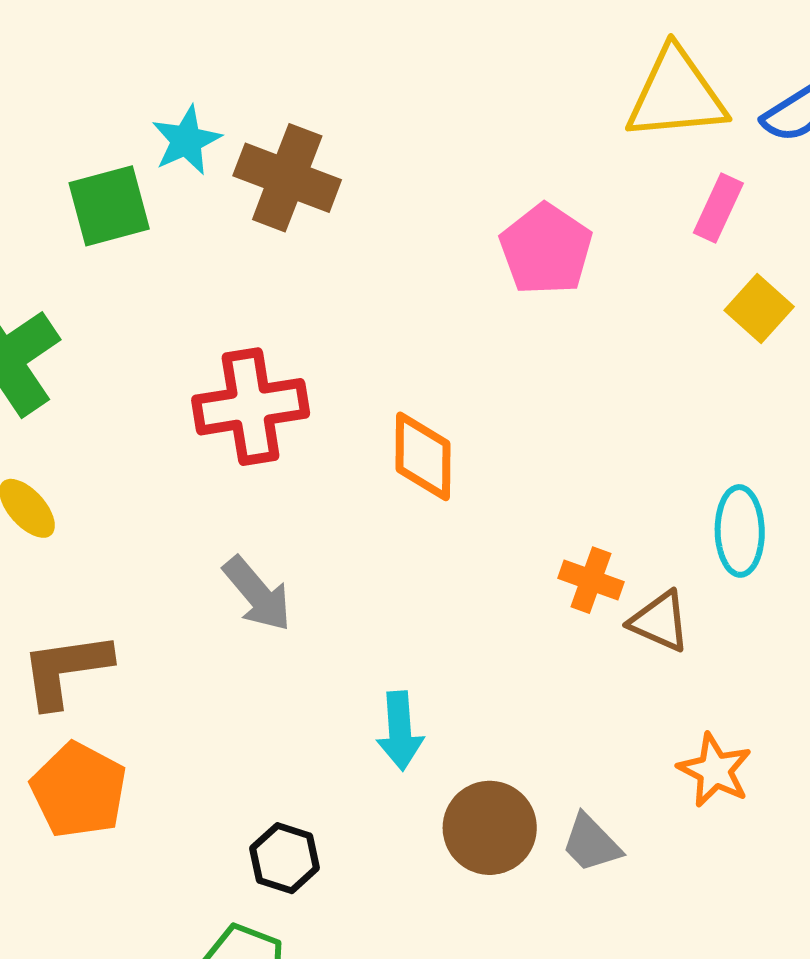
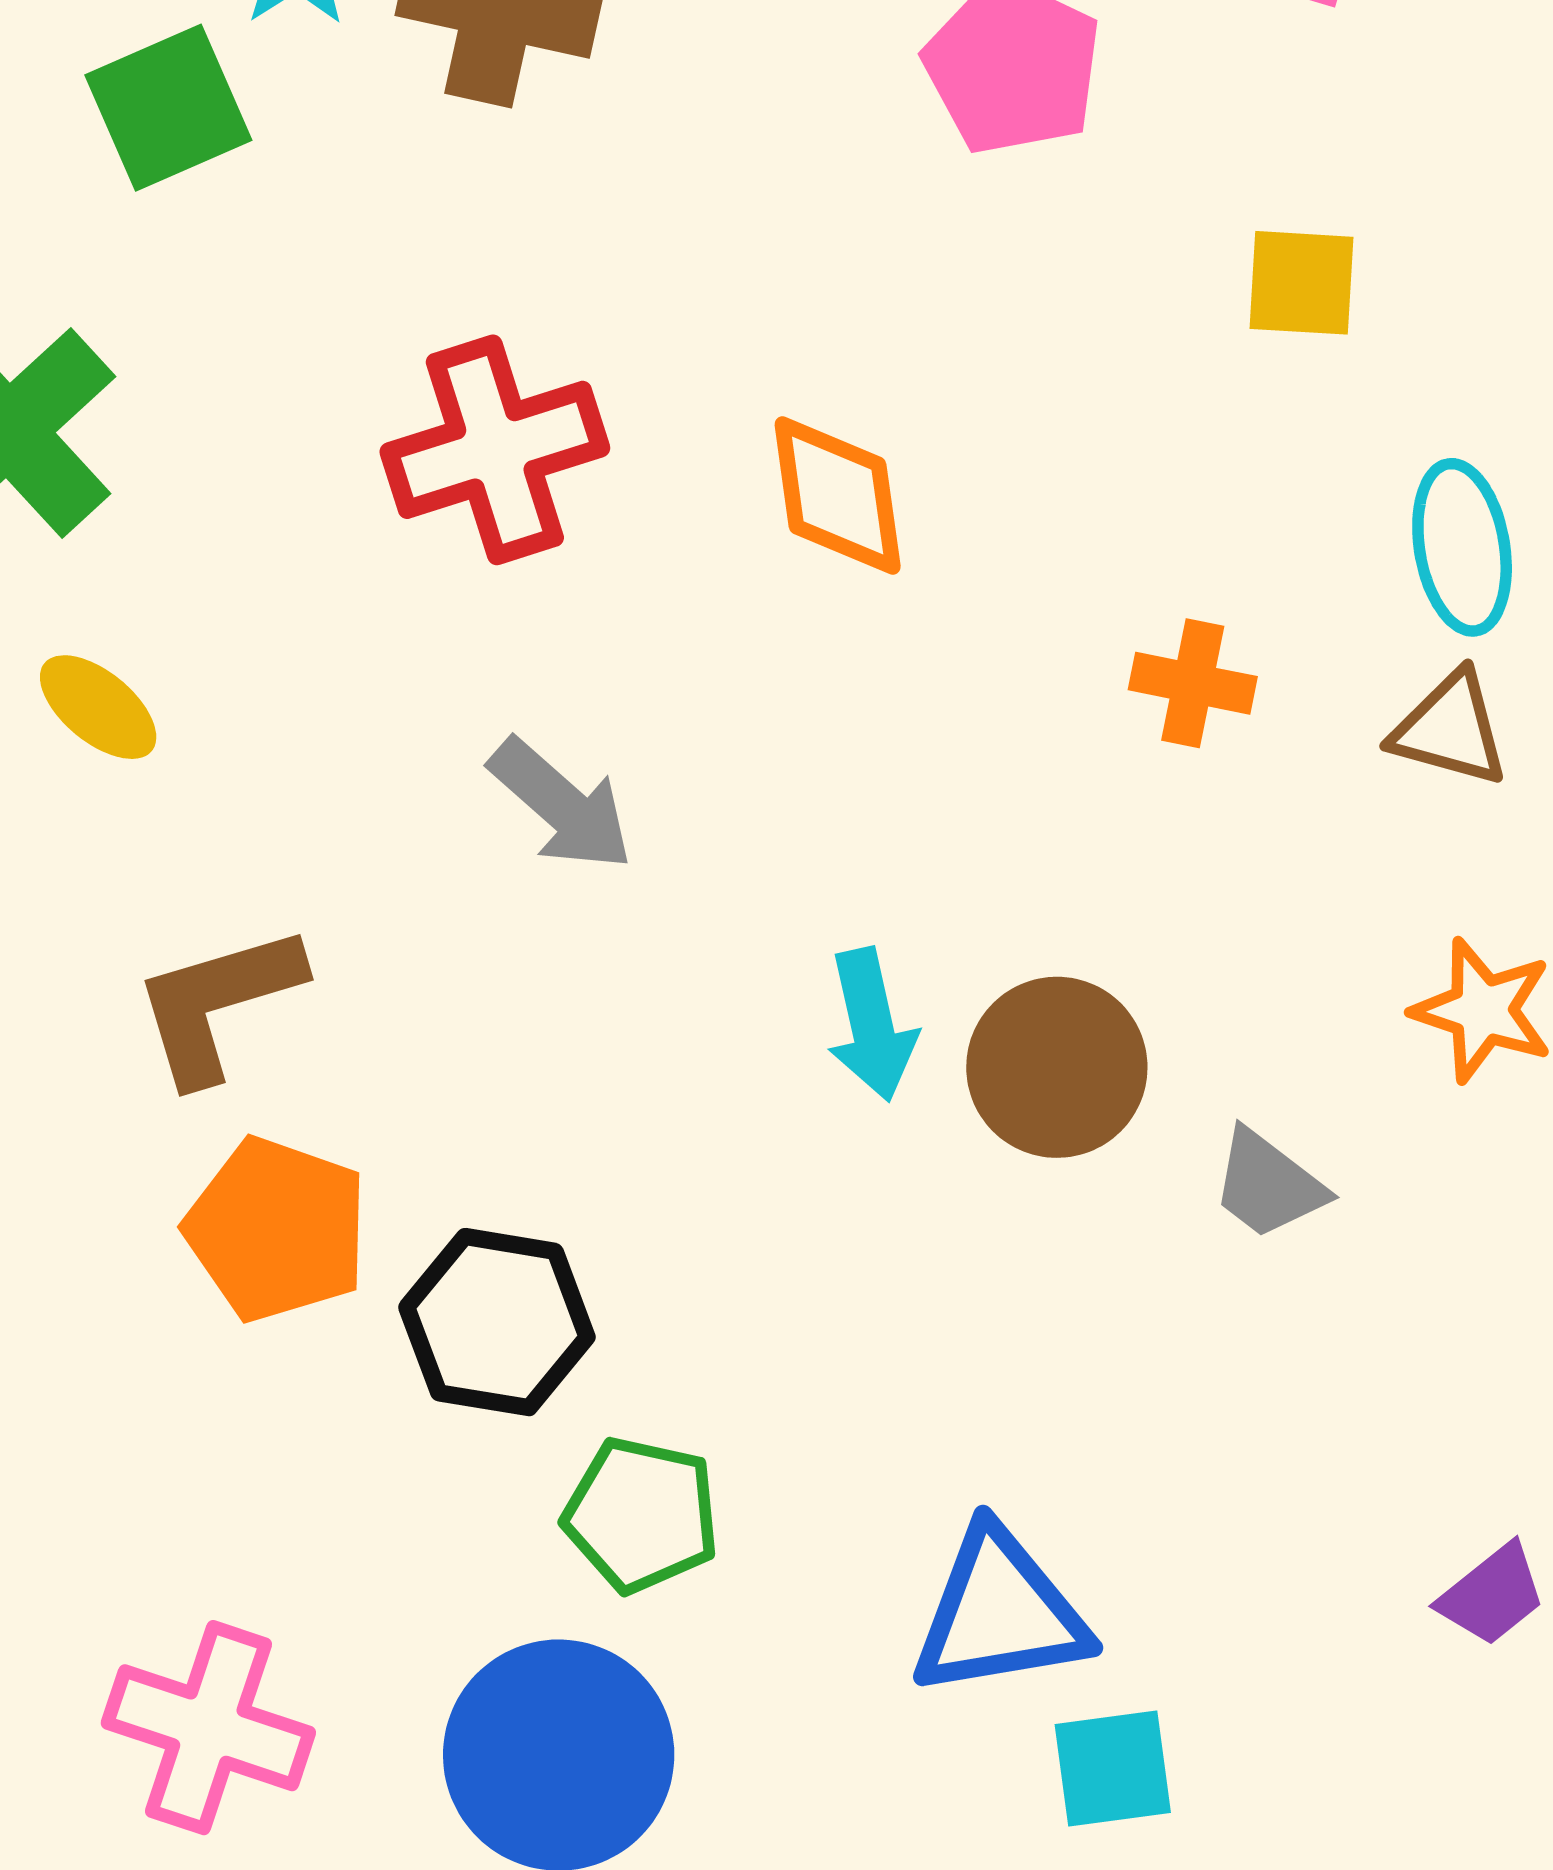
yellow square: (759, 308) -> (1302, 283), moved, turned -30
brown triangle: (660, 621) -> (1450, 729), moved
brown circle: (490, 828) -> (1057, 1067), moved
black hexagon: (285, 858) -> (497, 1322), moved, size x1.4

